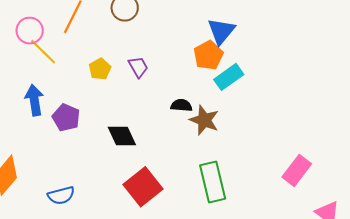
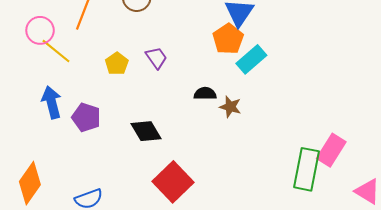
brown star: (204, 120) -> (230, 107), size x0.7
green rectangle: (213, 182) -> (306, 169), moved, turned 30

